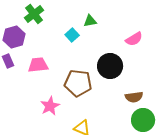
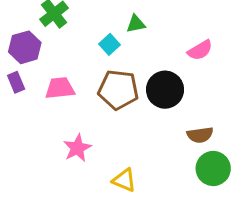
brown pentagon: (78, 83) -> (118, 90), moved

